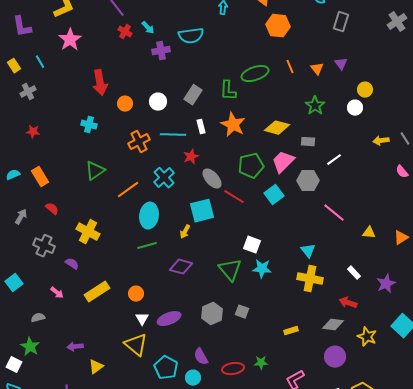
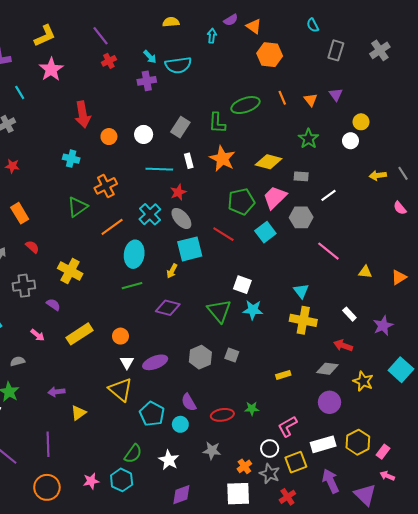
gray cross: (397, 22) -> (380, 50), moved
cyan arrow: (148, 28) -> (150, 57), moved
red cross: (125, 32) -> (109, 61), turned 32
orange cross: (139, 142) -> (106, 186), moved
gray ellipse: (212, 179) -> (181, 218), moved
gray cross: (44, 246) -> (24, 286), turned -30

